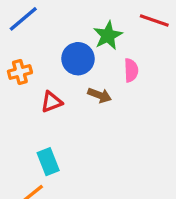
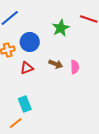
blue circle: (78, 59) -> (30, 42), moved
pink semicircle: (131, 70) -> (75, 67), moved

